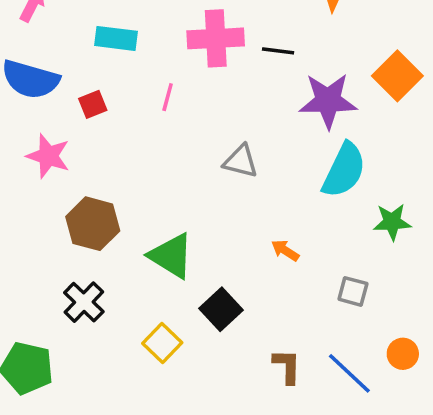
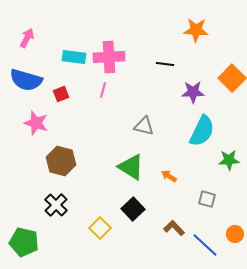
pink cross: (216, 38) -> (109, 57), moved
purple star: (328, 101) -> (193, 92), size x0.7
green triangle: (171, 256) -> (131, 167), moved
brown L-shape: (287, 366) -> (174, 228), moved, turned -45

